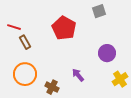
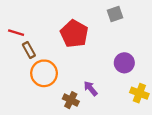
orange circle: (25, 74) -> (44, 73), moved
yellow cross: (120, 79) -> (139, 93), turned -35
brown cross: (52, 87) -> (71, 100), moved

